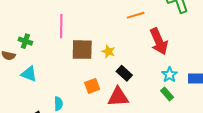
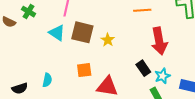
black rectangle: (124, 73) -> (143, 68), moved
cyan triangle: (29, 74) -> (57, 33), moved

